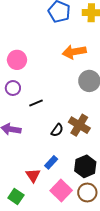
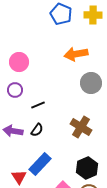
black semicircle: (57, 130) -> (37, 130), moved
blue rectangle: (51, 162) -> (40, 164), moved, size x1.6
red triangle: (33, 175) -> (19, 177), moved

